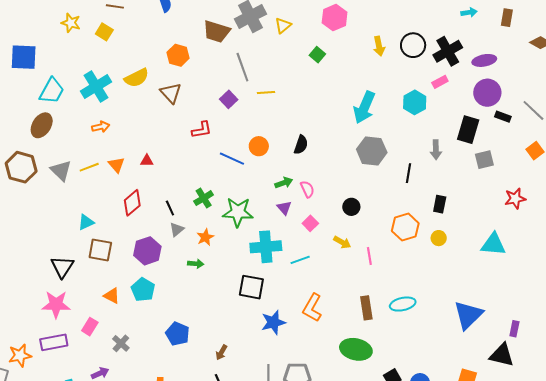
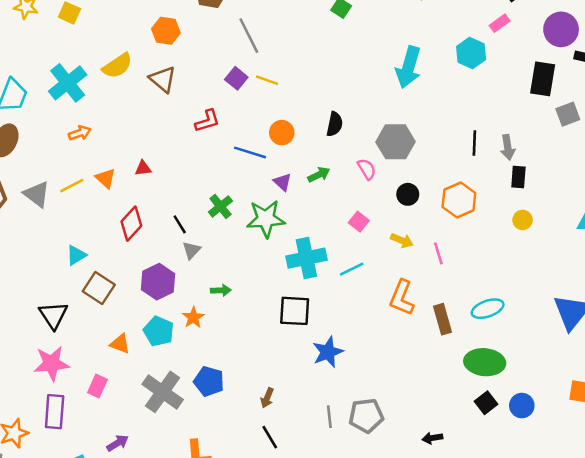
yellow line: (266, 93) -> (267, 80), moved, turned 30
gray arrow: (436, 150) -> (508, 147), moved
gray hexagon: (372, 151) -> (395, 142), moved
pink semicircle: (307, 189) -> (367, 169), moved
purple triangle: (284, 208) -> (282, 182), moved
orange hexagon: (405, 227) -> (459, 200), moved
orange star: (205, 237) -> (193, 317), moved
brown square: (100, 250) -> (99, 288), turned 30
orange L-shape: (312, 308) -> (402, 298), moved
purple rectangle: (54, 342) -> (55, 412), turned -68
gray cross: (121, 343) -> (163, 392), moved, size x1.8
green ellipse: (356, 349) -> (485, 362), moved

